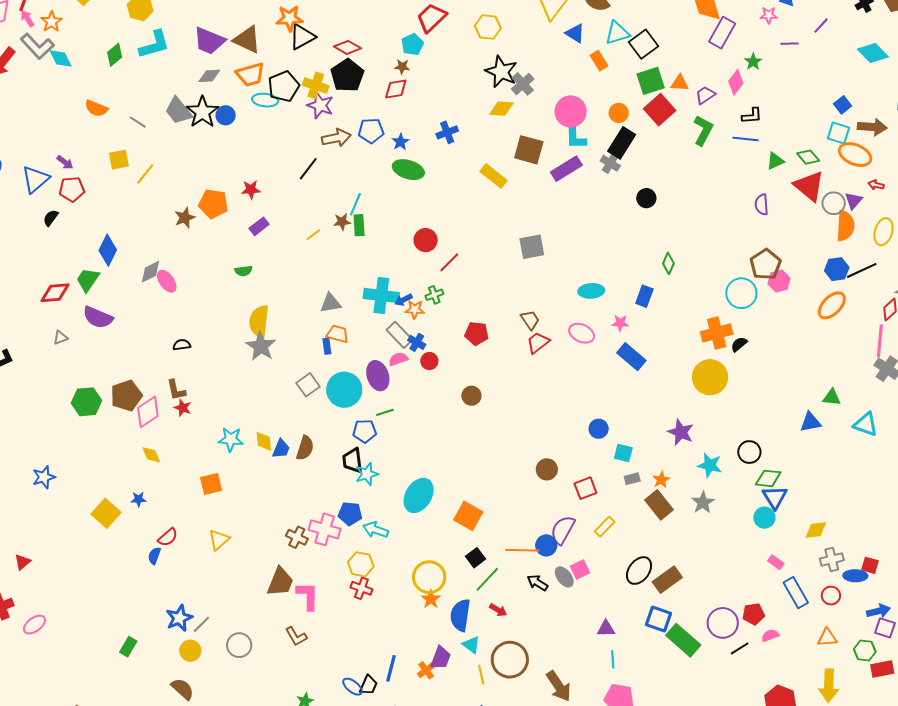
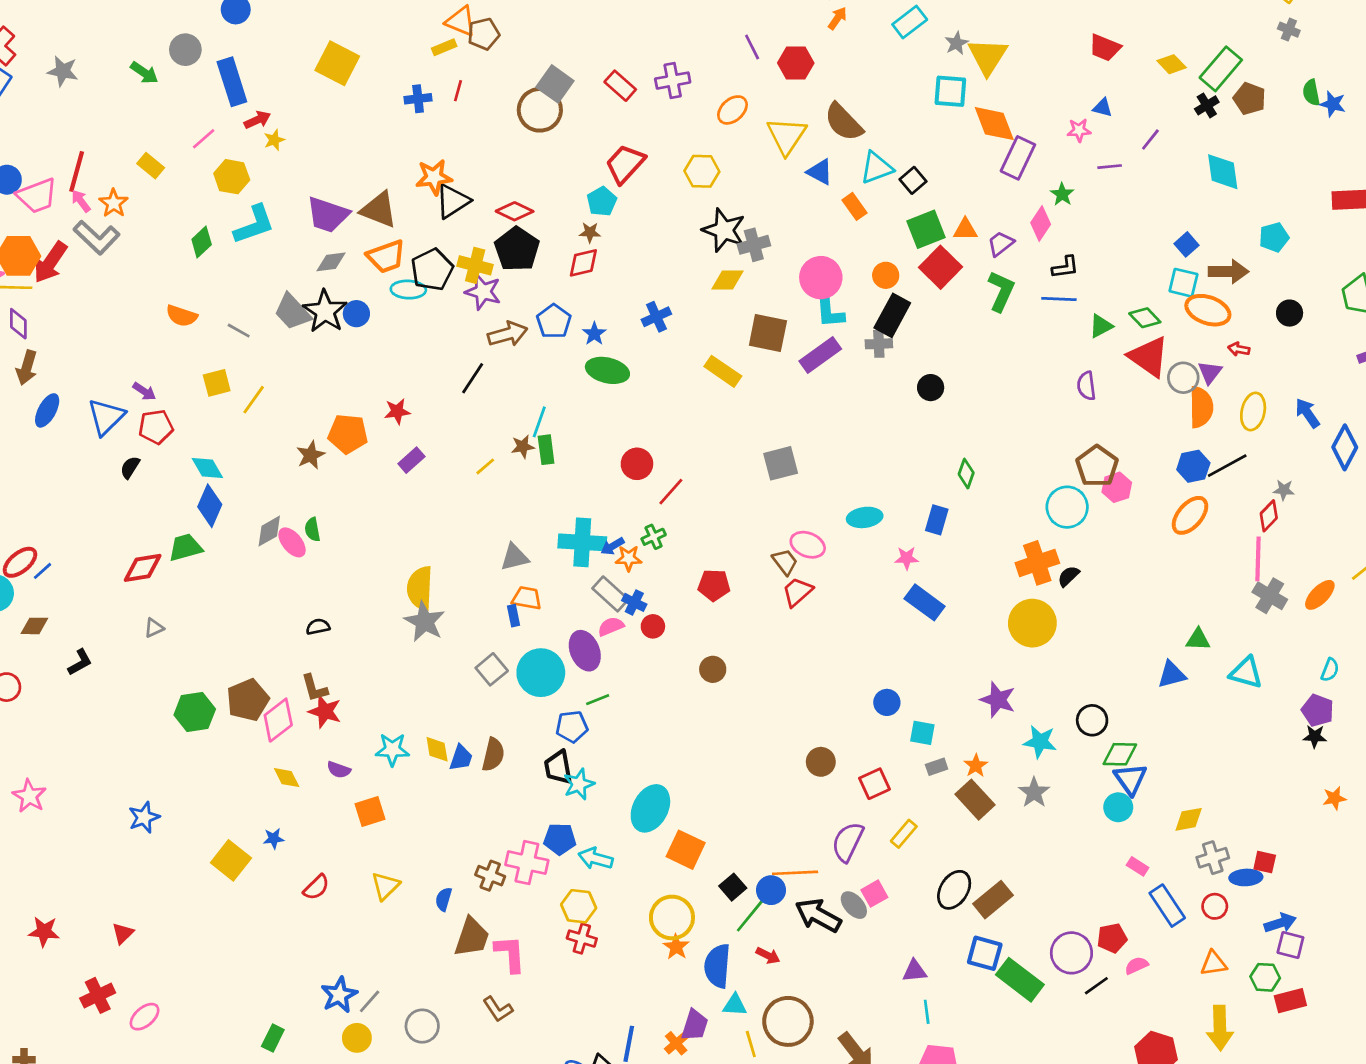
black square: (644, 44) -> (913, 180), size x0.7
cyan diamond: (873, 53) -> (1223, 172), turned 40
cyan diamond: (61, 58) -> (207, 468), moved
gray cross: (523, 84) -> (754, 245), turned 30
blue pentagon: (371, 131) -> (554, 321), turned -30
gray cross: (610, 163) -> (879, 344), turned -30
green semicircle: (243, 271) -> (312, 530), moved, turned 90
green trapezoid: (88, 280) -> (185, 547), turned 44
purple semicircle: (98, 317) -> (339, 770), moved, size x0.6
pink ellipse: (582, 333) -> (808, 545), moved
red star: (183, 408) -> (325, 711), size x1.4
orange square: (468, 516) -> (686, 850), moved
blue circle: (546, 545) -> (771, 890), moved
blue semicircle: (154, 556) -> (444, 899), moved
black arrow: (537, 583) -> (818, 915), size x1.6
cyan triangle: (471, 645) -> (735, 1005), turned -30

